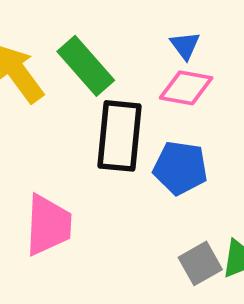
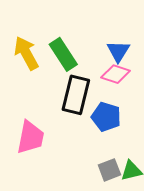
blue triangle: (185, 46) -> (118, 51), size x1.4

